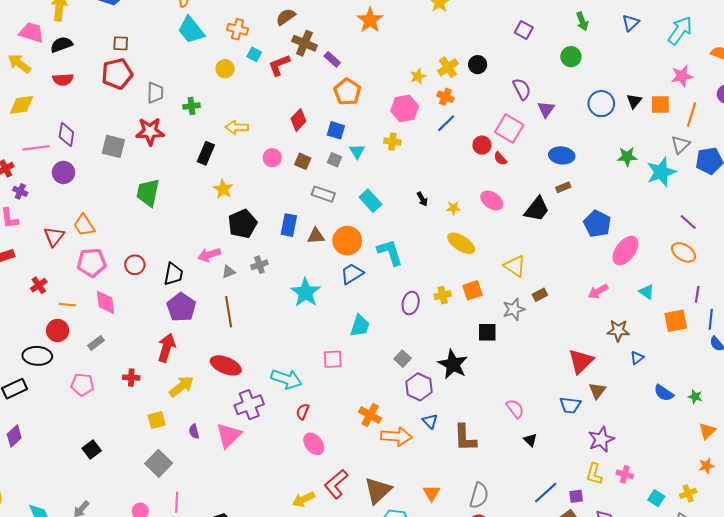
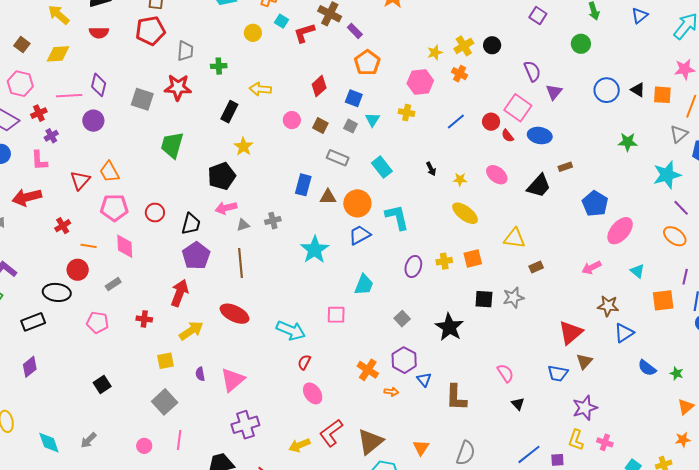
black triangle: (634, 101) -> (638, 90), turned -42
blue line: (446, 123) -> (456, 121), moved
blue ellipse: (562, 155) -> (540, 136), moved
cyan star: (661, 172) -> (667, 175), moved
purple cross: (20, 191) -> (51, 136), turned 32
black pentagon: (243, 224) -> (222, 176), moved
yellow triangle: (515, 266) -> (514, 238), turned -30
gray star: (514, 309) -> (513, 298), moved
blue triangle: (637, 358) -> (624, 333), size x1.5
purple hexagon: (419, 387) -> (404, 360), moved
purple cross: (249, 405) -> (245, 425), moved
orange arrow: (396, 436) -> (391, 392), size x0.5

